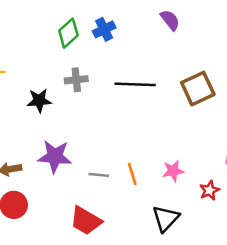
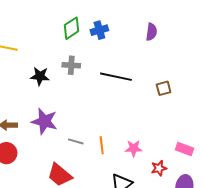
purple semicircle: (170, 20) -> (151, 32), turned 36
brown square: (198, 89) -> (164, 88), size x0.6

